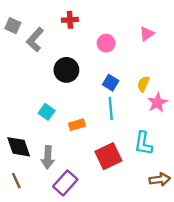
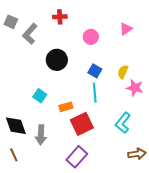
pink star: (157, 103) -> (135, 88), turned -30
cyan L-shape: (143, 143) -> (123, 123), turned 30
red square: (108, 156) -> (82, 124), moved
purple rectangle: (65, 183) -> (77, 157), moved

